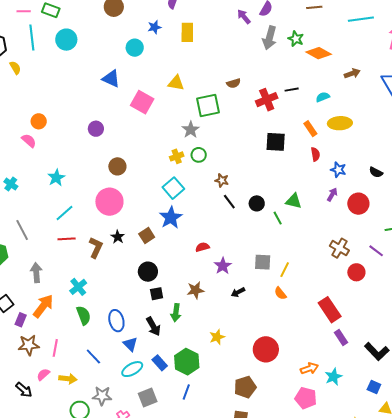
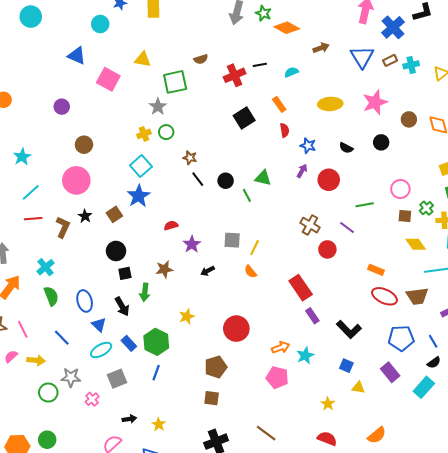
yellow ellipse: (340, 123) -> (330, 104), moved
black square: (276, 142) -> (244, 118), turned -35
pink line: (55, 348) -> (23, 329), turned -36

